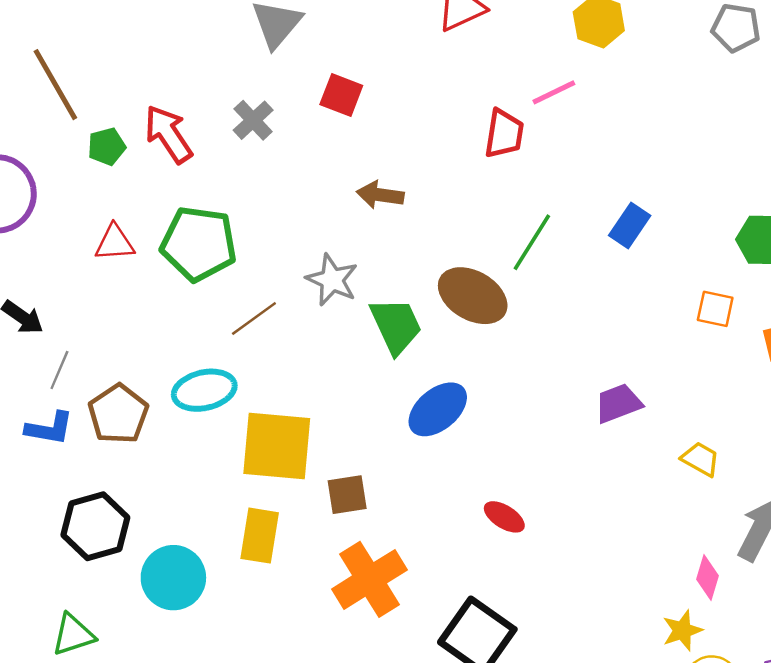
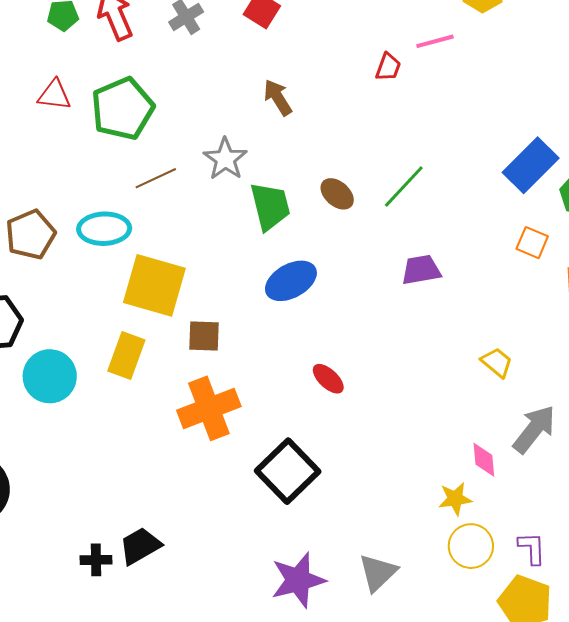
red trapezoid: (504, 134) -> (388, 67), size x0.7
brown arrow: (380, 195) -> (278, 97), turned 39
blue rectangle: (630, 226) -> (531, 165), moved, size x1.5
green line: (532, 242) -> (404, 186), moved
green pentagon: (199, 244) -> (123, 109), turned 30
brown ellipse: (473, 296) -> (337, 194), size x0.6
purple trapezoid: (618, 403) -> (421, 270), moved
pink diamond: (708, 577) -> (484, 460), turned -33

